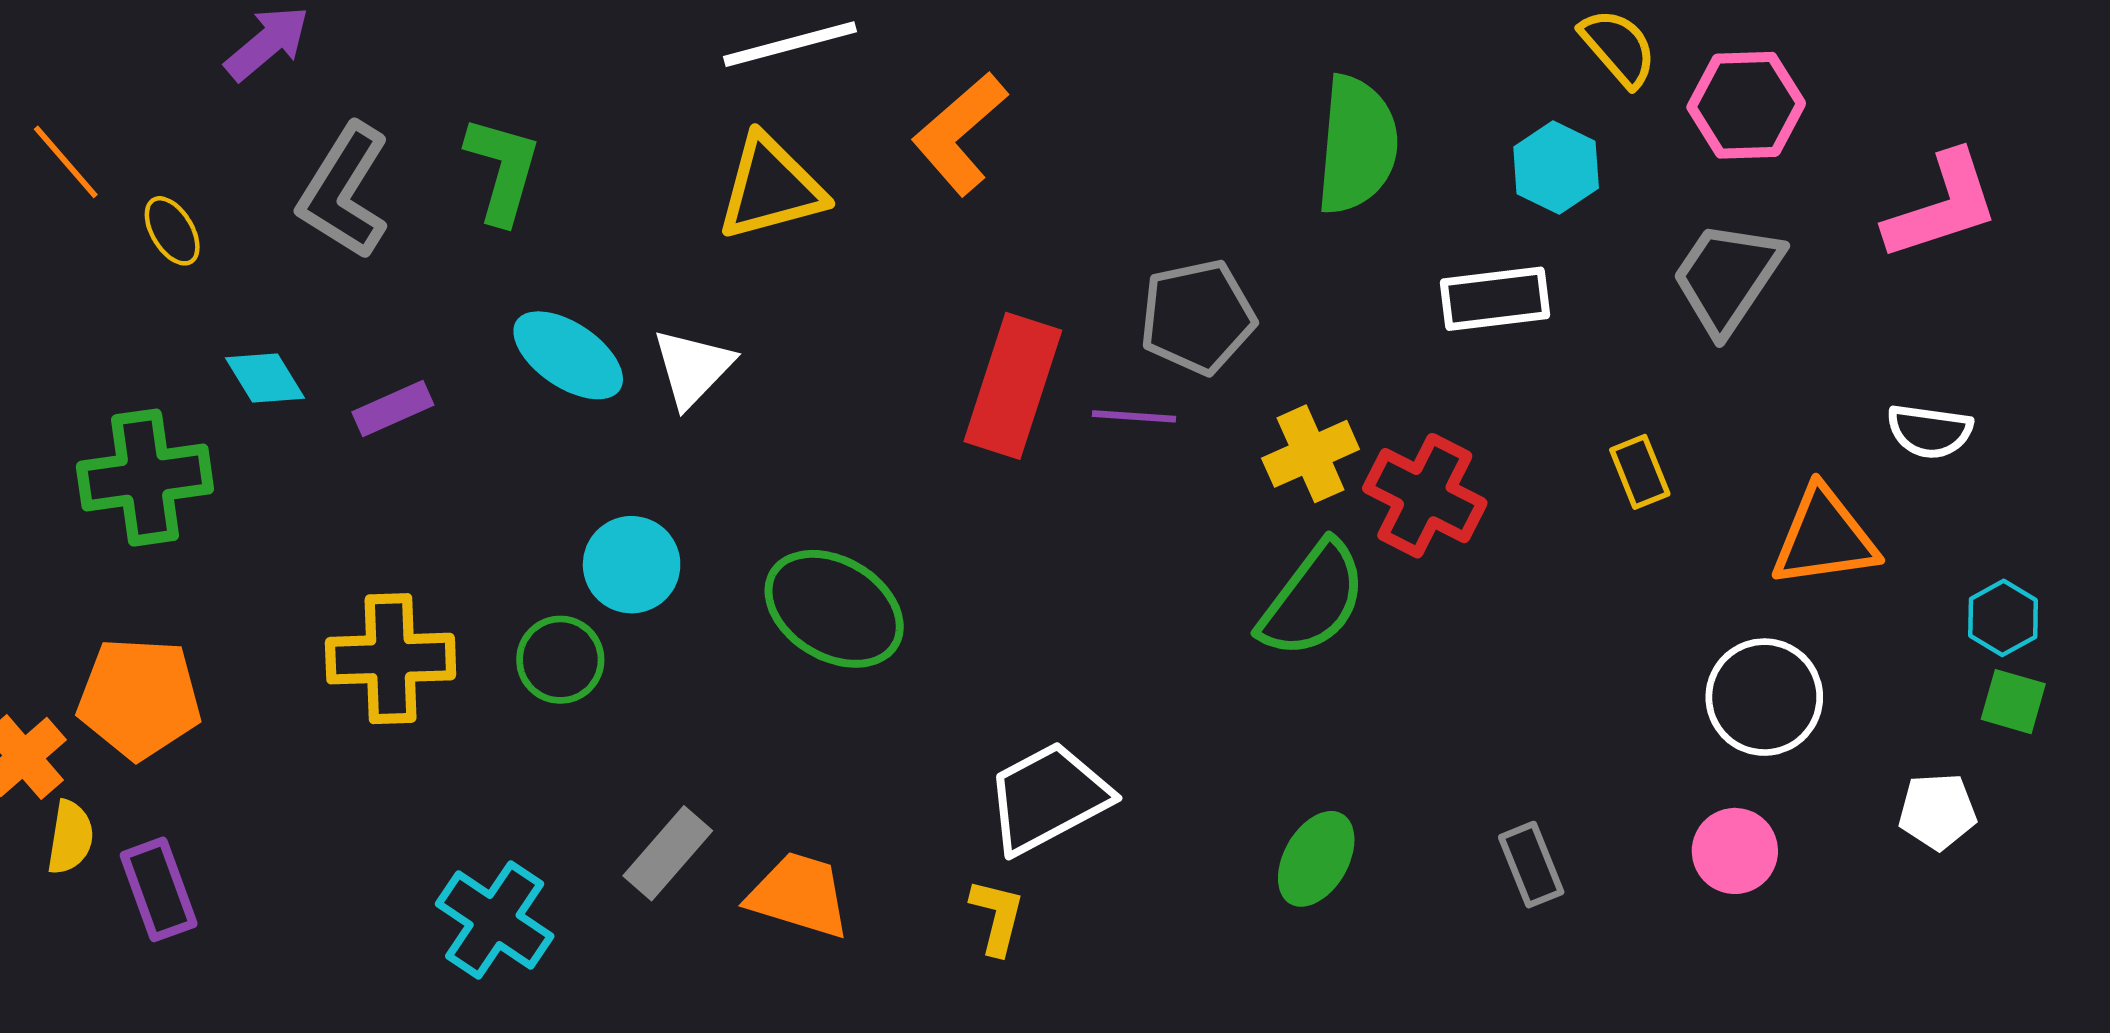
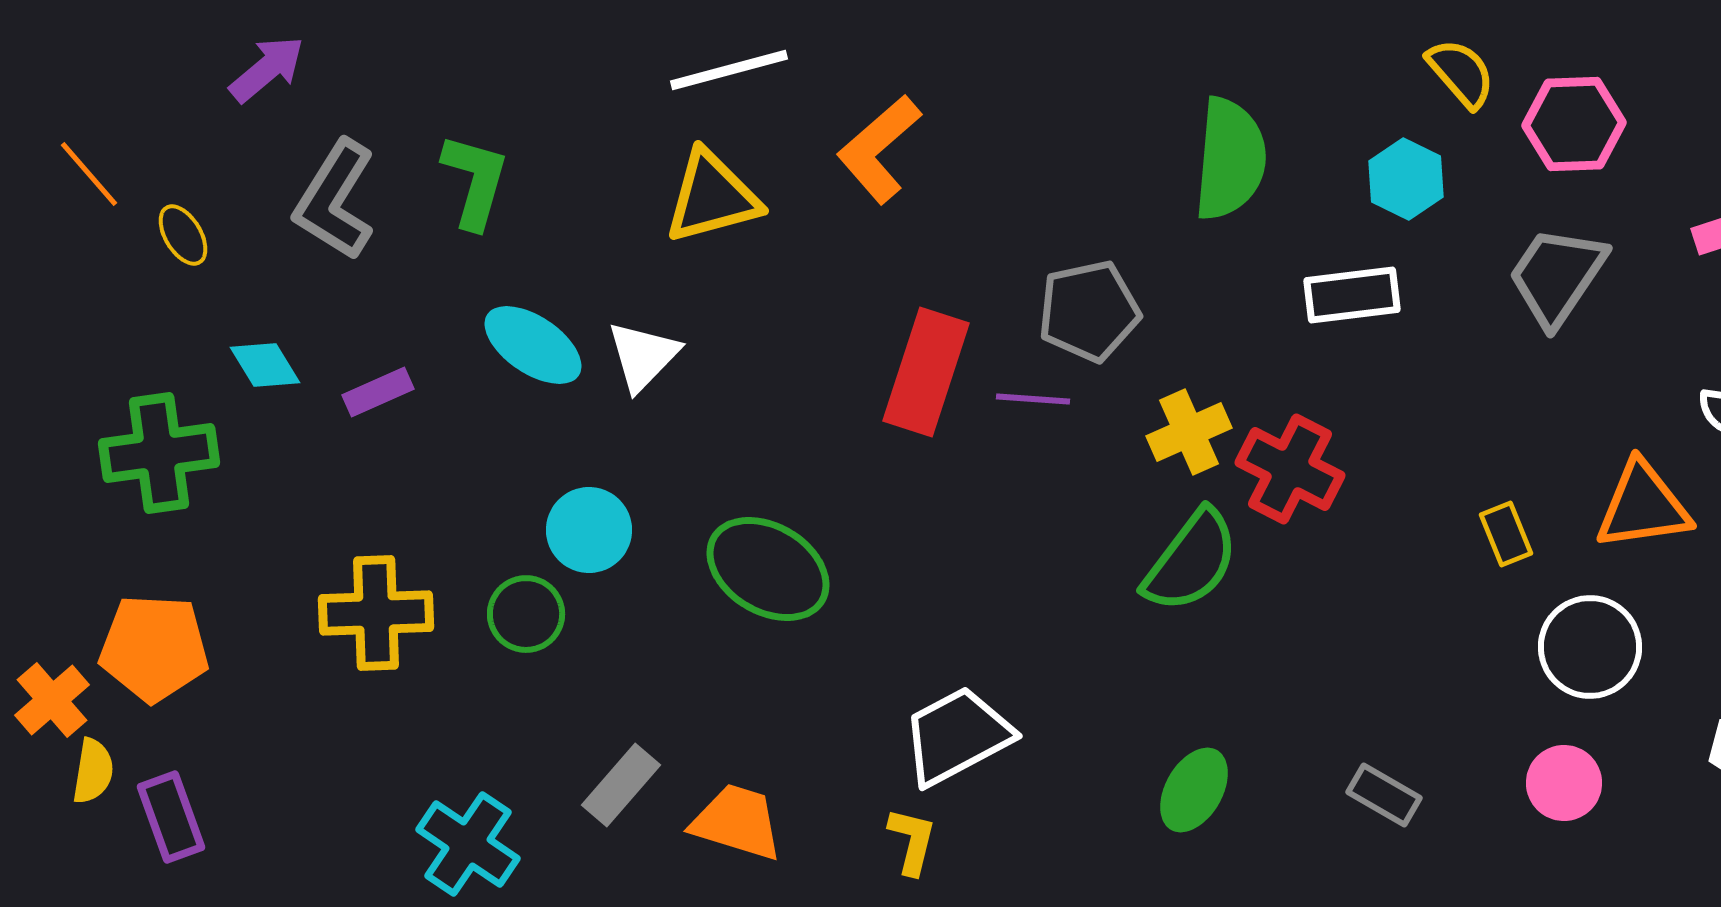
yellow rectangle: (1640, 472) -> (1506, 534), moved
gray rectangle: (1531, 865) -> (1384, 795), turned -38

